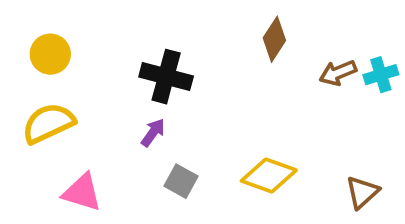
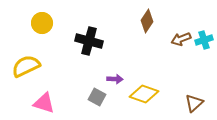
yellow circle: (50, 54) -> (42, 23), moved
purple arrow: (153, 133) -> (115, 79), moved, turned 56

